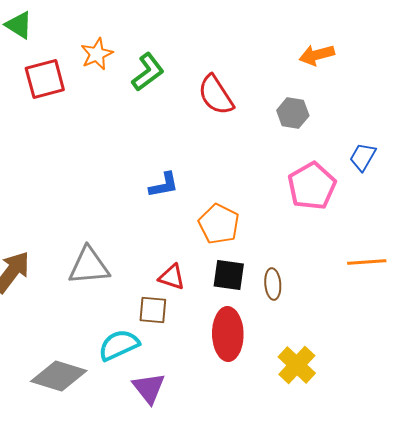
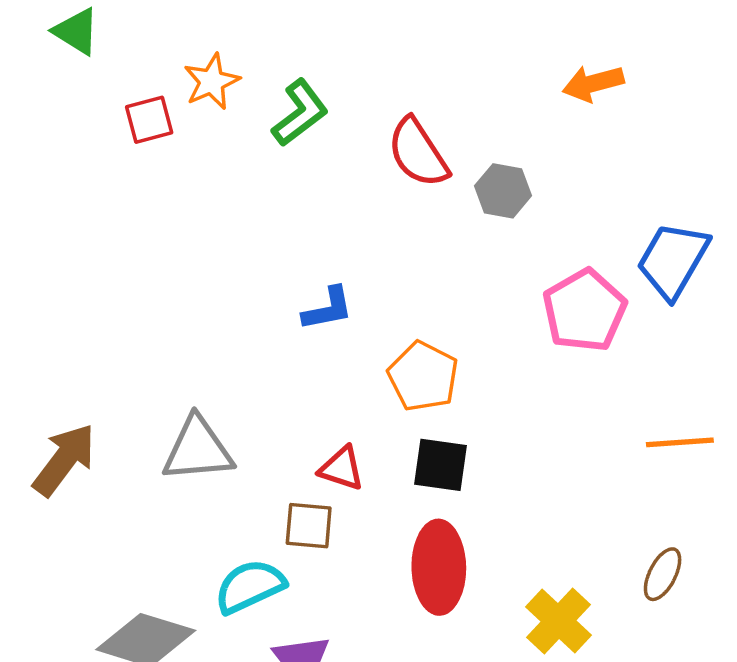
red square: (45, 79) -> (149, 120), moved, size x0.7
gray hexagon: (293, 113) -> (503, 191), moved
blue trapezoid: (363, 157) -> (673, 260), size x1.6
brown ellipse: (273, 284) -> (663, 574), moved, turned 32

